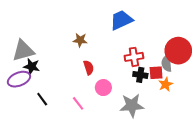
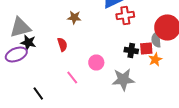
red cross: (134, 57) -> (125, 16), moved
red semicircle: (89, 68) -> (62, 44), moved
black line: (42, 99) -> (38, 94), moved

